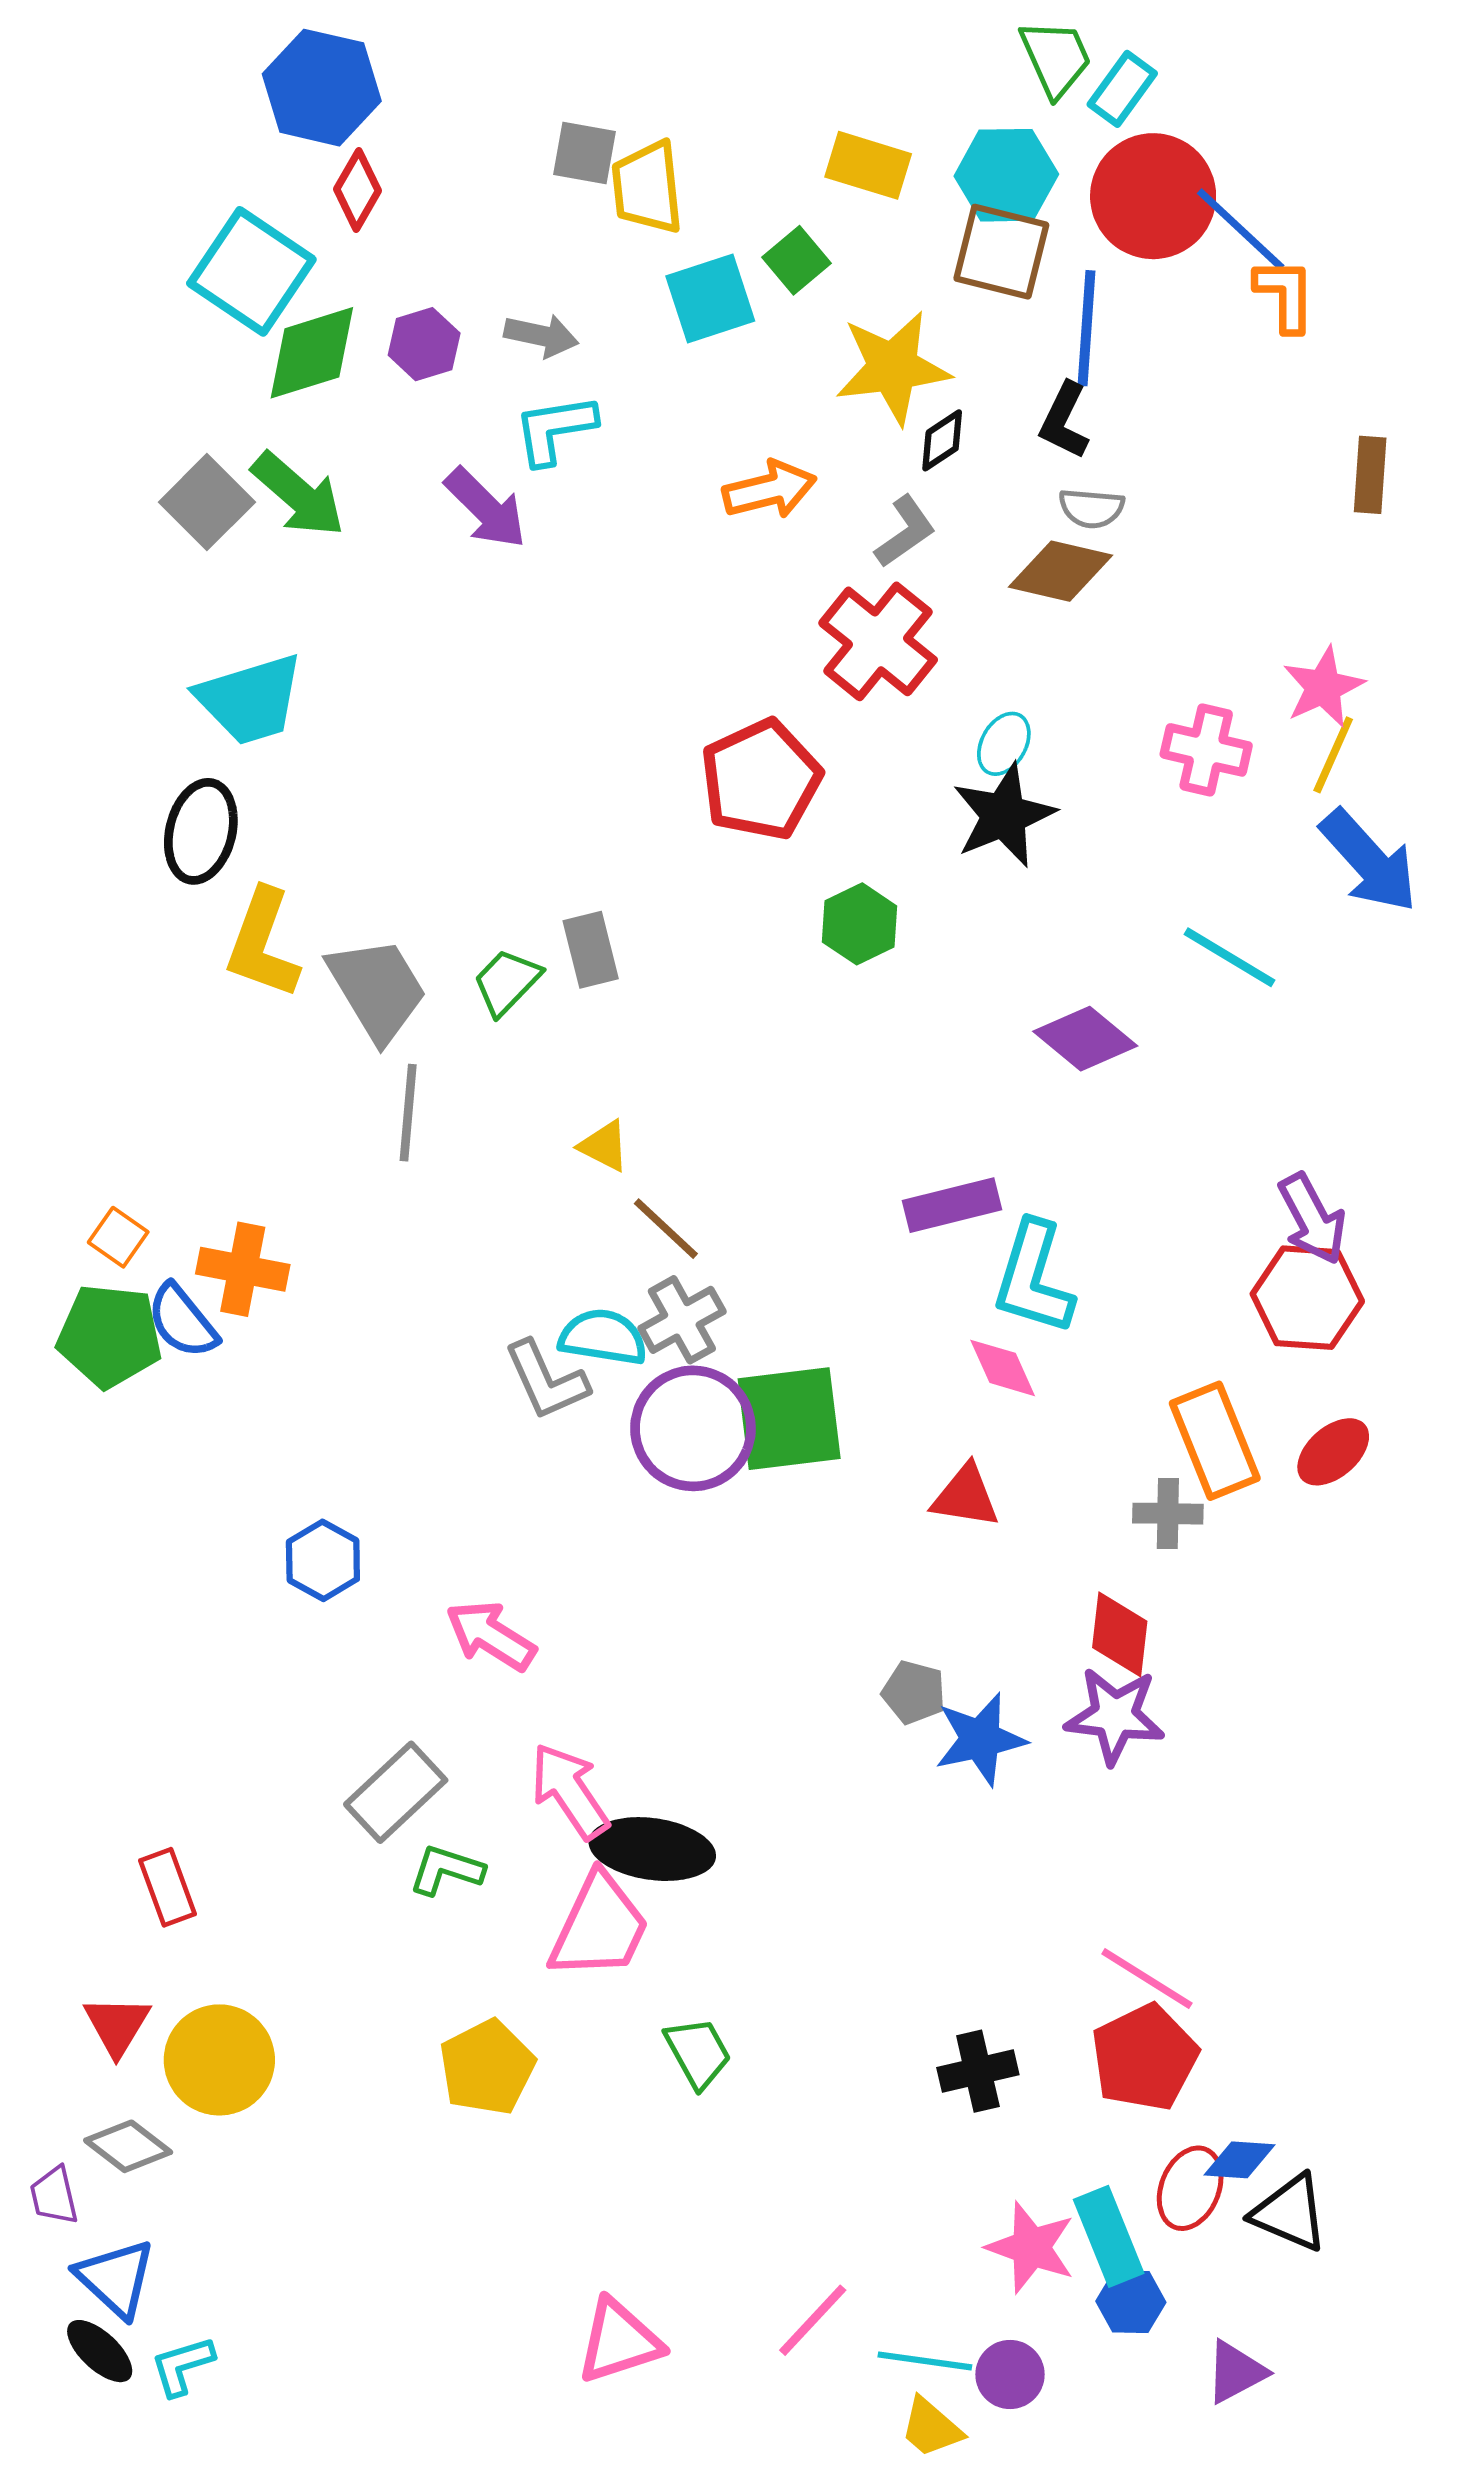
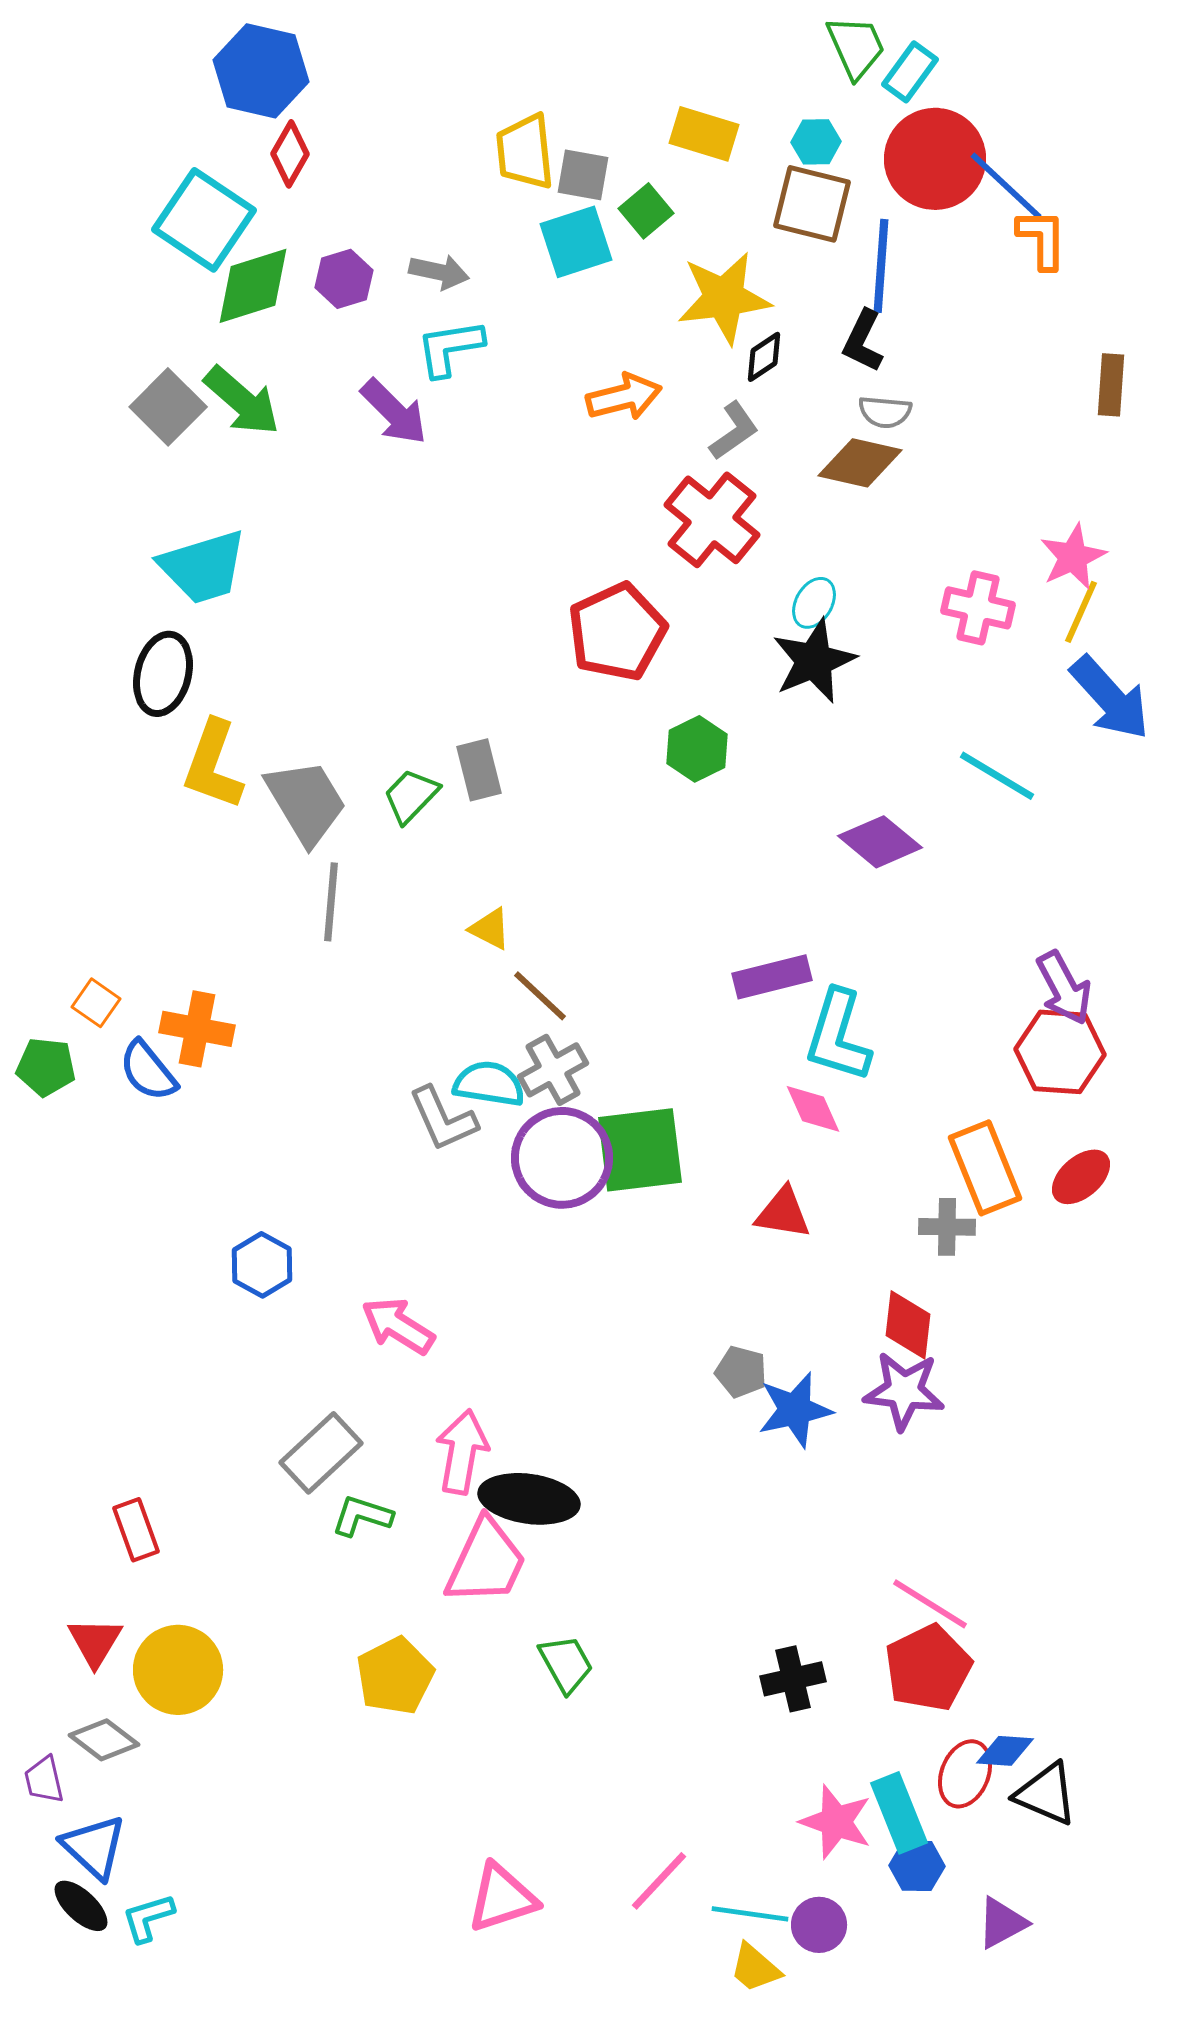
gray square: (584, 153) -> (583, 175), moved
cyan hexagon: (1006, 175) -> (816, 142), size x0.6
green pentagon: (110, 1336) -> (46, 1067), moved, size x0.7
pink arrow: (570, 1791) -> (462, 1452), turned 44

